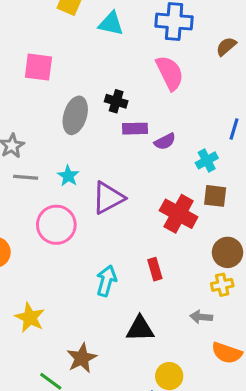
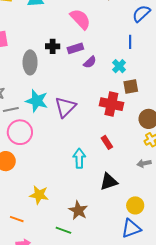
purple rectangle: (135, 129) -> (75, 48), moved
cyan star: (68, 176) -> (37, 101), size x1.6
pink circle: (56, 225) -> (20, 132), moved

